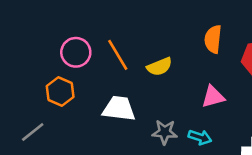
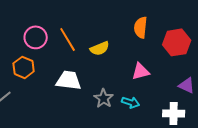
gray star: (165, 132) -> (104, 98), turned 30

